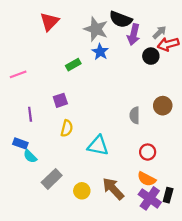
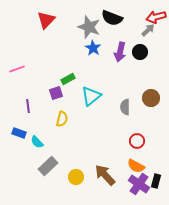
purple arrow: (134, 34) -> (120, 52), moved
red arrow: (168, 44) -> (156, 17), moved
green rectangle: (73, 65) -> (68, 79), moved
cyan triangle: (98, 146) -> (91, 96), moved, turned -50
cyan semicircle: (30, 156) -> (37, 142), moved

